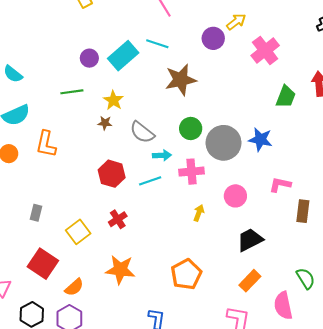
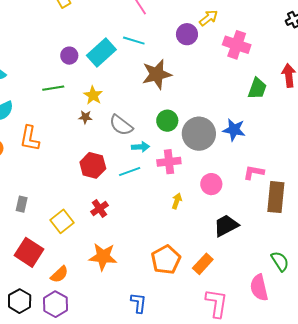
pink cross: (265, 51) -> (237, 45), turned -32
brown rectangle: (303, 211) -> (276, 197), size x1.4
orange rectangle: (250, 281) -> (203, 264), moved

